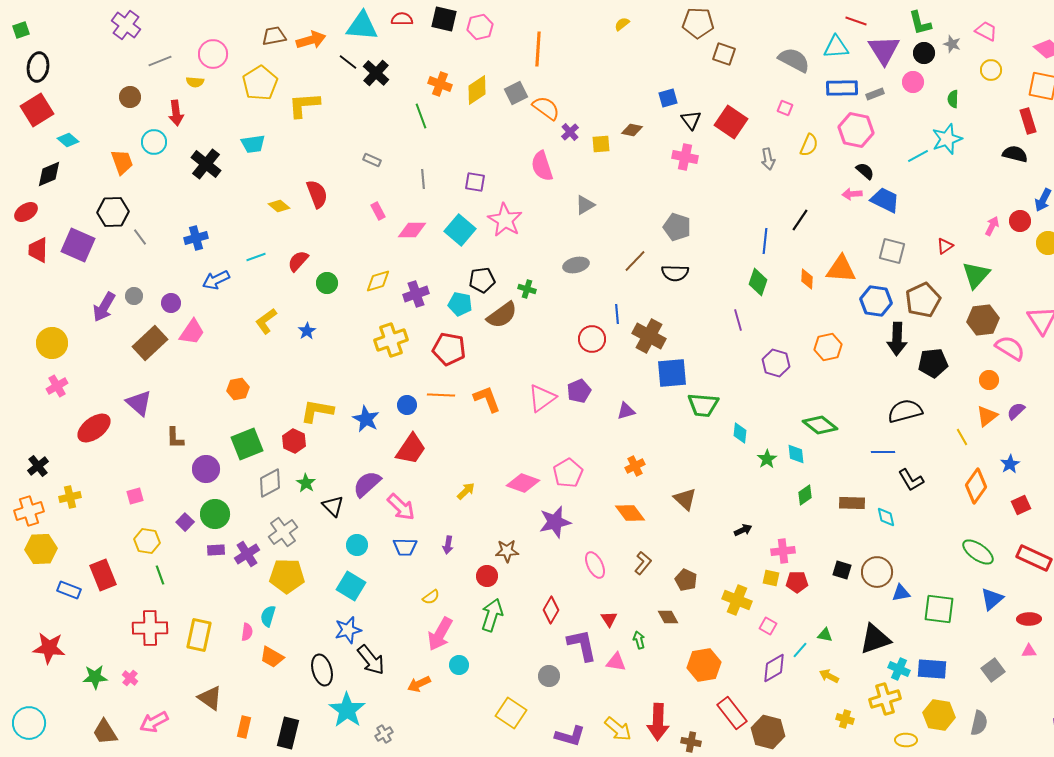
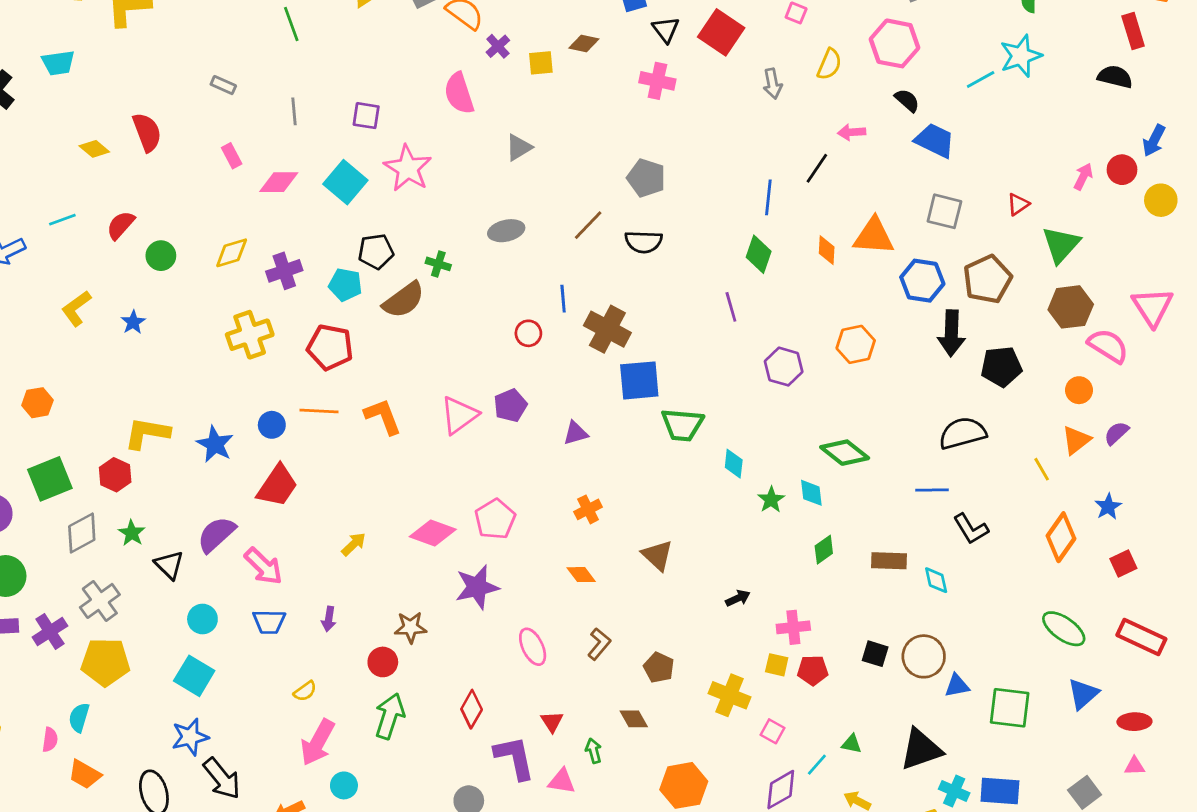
pink arrow: (852, 194) -> (852, 132), moved
red circle: (592, 339) -> (528, 333), size x0.7
orange diamond: (630, 513) -> (581, 575), size x0.7

